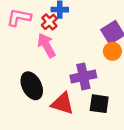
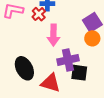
pink arrow: (47, 45) -> (53, 35), moved, turned -150
black square: (99, 104) -> (79, 73), moved

